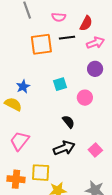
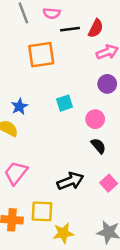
pink semicircle: (59, 17) -> (52, 13), moved
black line: (67, 38) -> (70, 29), moved
black semicircle: (68, 122) -> (98, 146), moved

